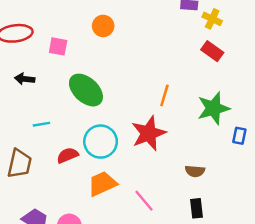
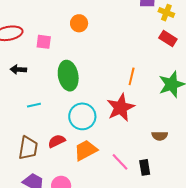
green ellipse: (86, 90) -> (68, 76), turned 40
red semicircle: (68, 155) -> (57, 141), moved
brown trapezoid: (19, 164) -> (28, 148), moved
black rectangle: (196, 208) -> (145, 167), moved

